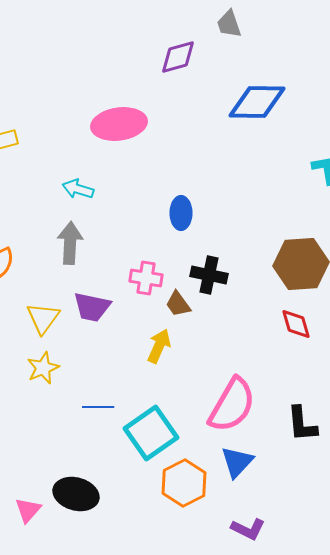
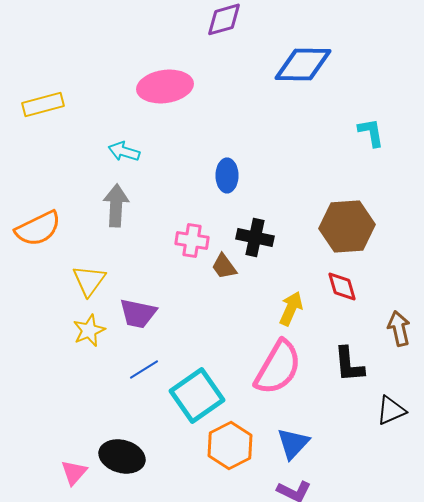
purple trapezoid: (92, 307) -> (138, 313), moved
yellow arrow: (159, 346) -> (291, 308), moved
blue line: (98, 407) -> (144, 369), turned -32
black L-shape: (302, 424) -> (349, 364), moved
blue triangle: (237, 462) -> (293, 443), moved

